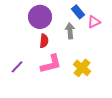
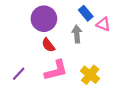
pink triangle: (94, 22) -> (103, 24), turned 48
red semicircle: (44, 41) -> (48, 45), turned 136

